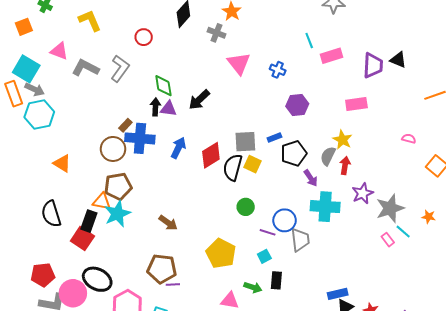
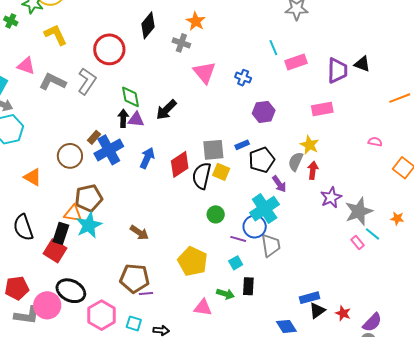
red circle: (144, 37) -> (109, 49), size x1.8
blue cross: (140, 138) -> (109, 150), turned -32
brown circle: (113, 149) -> (70, 156), moved
cyan cross: (325, 207) -> (265, 209), moved, turned -36

